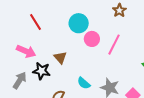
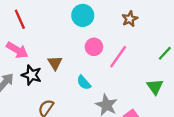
red line: (36, 22) -> (20, 19), moved
cyan circle: (79, 23) -> (83, 15), moved
cyan semicircle: (84, 83) -> (84, 83), moved

